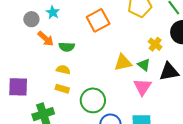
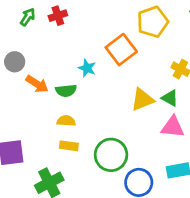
cyan star: (53, 12) -> (87, 68), moved
orange square: (98, 20) -> (121, 50), moved
pink triangle: (143, 87) -> (173, 127), turned -48

